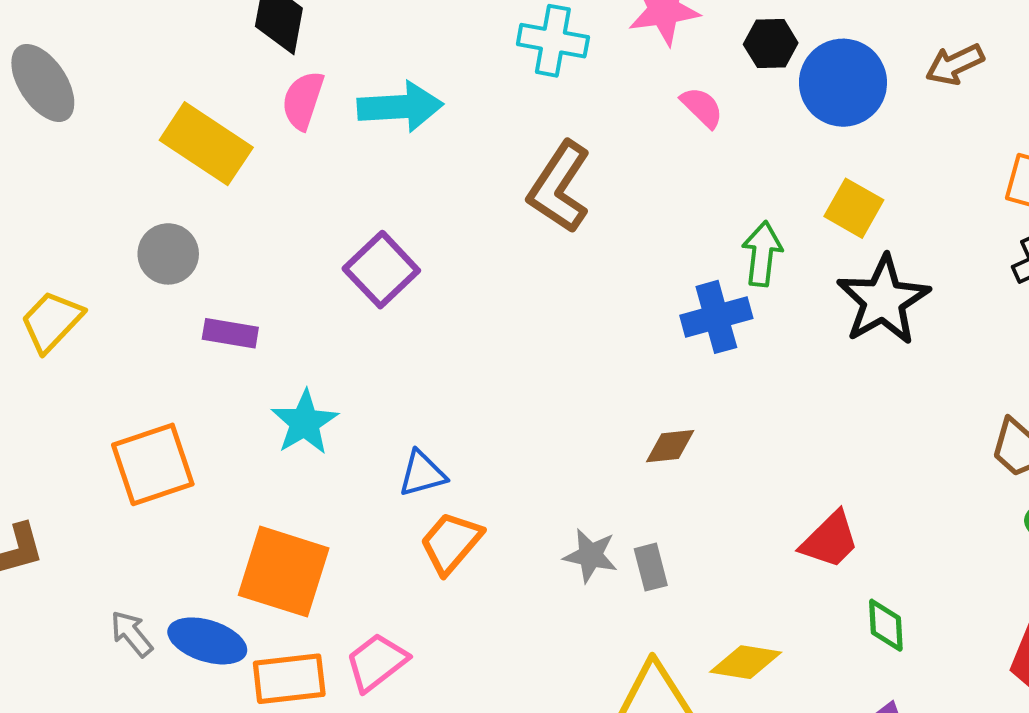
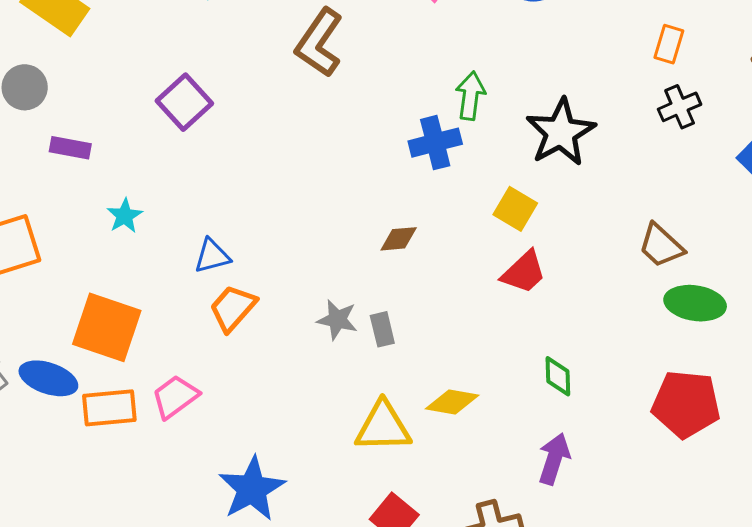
yellow square: (854, 208) -> (515, 209), moved
cyan star: (305, 422) -> (125, 216), size x0.7
red trapezoid: (830, 540) -> (524, 272), moved

